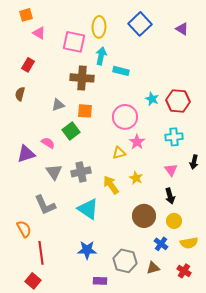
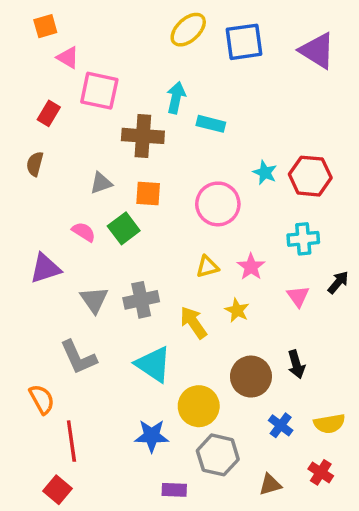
blue square: (140, 24) -> (244, 42), turned 35
yellow ellipse: (99, 27) -> (188, 30), moved, turned 45
purple triangle: (182, 29) -> (317, 51), size x1.6
pink square: (74, 42) -> (99, 91), moved
pink star: (137, 142) -> (251, 267), moved
pink semicircle: (48, 143) -> (84, 232), moved
black arrow: (194, 162) -> (338, 282), turned -152
black arrow: (170, 196) -> (296, 364), moved
yellow circle: (174, 221) -> (199, 406), moved, size x1.5
brown triangle: (153, 268) -> (270, 485), moved

